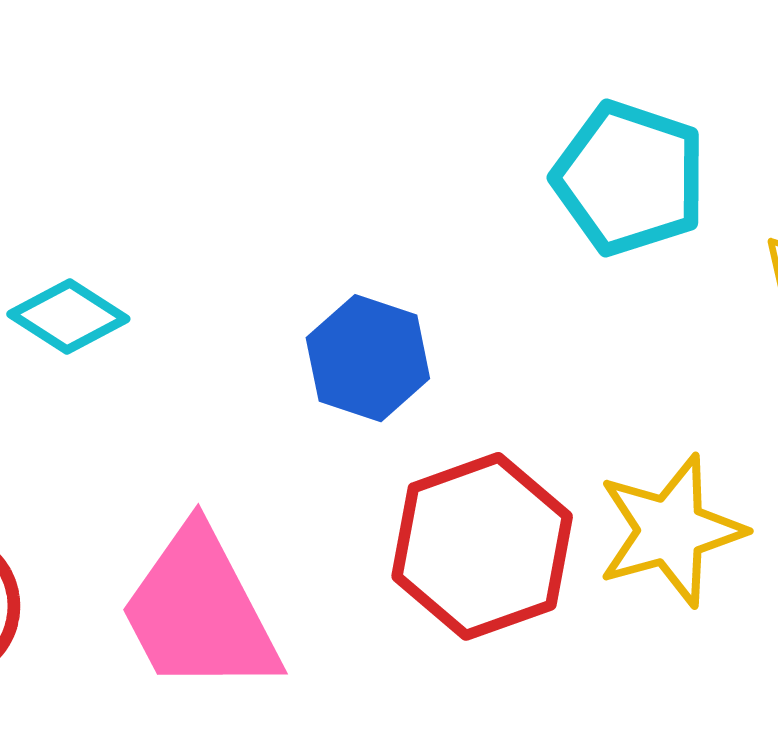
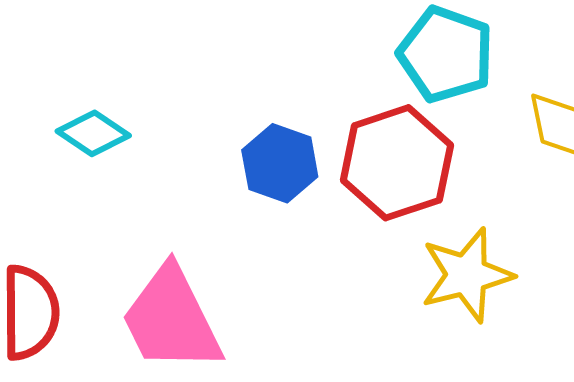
red hexagon: (482, 546) -> (397, 163), moved

